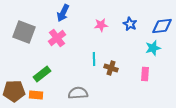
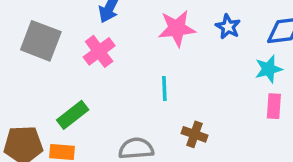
pink star: (101, 25) -> (177, 28), size x1.5
brown cross: (111, 68) -> (194, 134), moved
pink rectangle: (145, 74) -> (274, 106), moved

